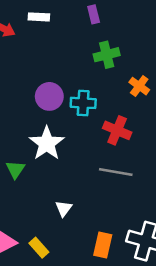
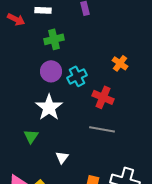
green cross: (107, 55) -> (54, 39), moved
cyan cross: (83, 103) -> (77, 76), turned -30
green triangle: (15, 169) -> (31, 136), moved

